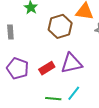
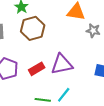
brown hexagon: (60, 26) -> (33, 28), moved

